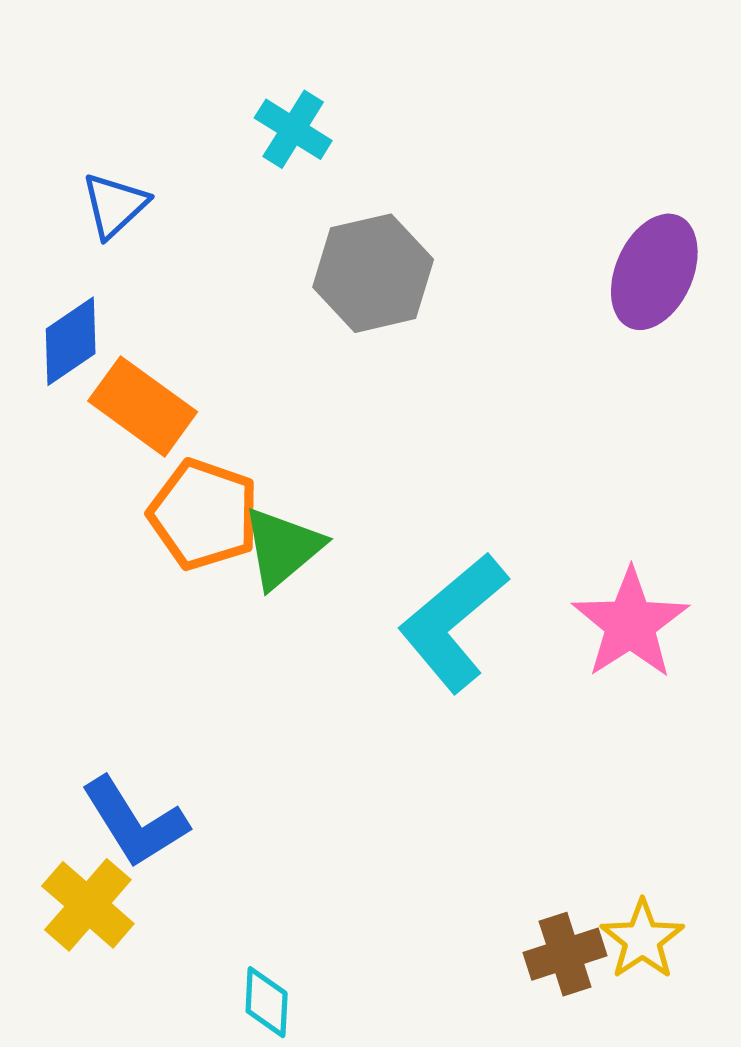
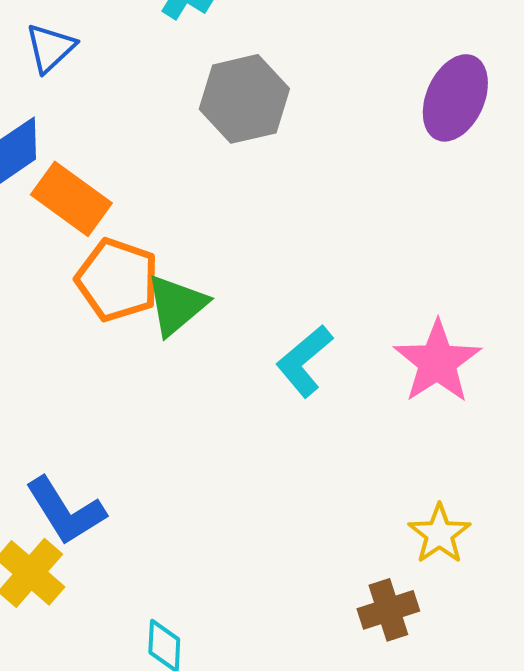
cyan L-shape: (453, 622) -> (304, 361), size x0.7
yellow star: (642, 939) -> (439, 534), moved

